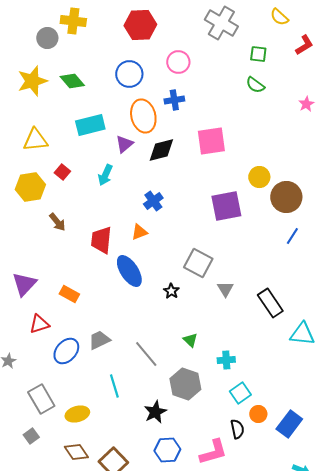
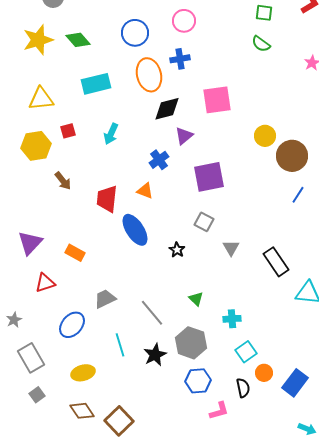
purple triangle: (124, 144) -> (184, 136), moved
red square: (62, 172) -> (68, 131), turned 35
purple square: (226, 206) -> (209, 177), moved
orange triangle: (139, 232) -> (145, 191), turned 42
gray square: (198, 263) -> (204, 222), size x0.7
blue ellipse: (66, 351) -> (72, 325), moved
gray rectangle: (41, 399) -> (31, 358), moved
black star: (155, 412) -> (155, 355), moved
blue hexagon: (167, 450) -> (198, 381), moved
pink L-shape: (213, 452) -> (219, 411), size x0.7

